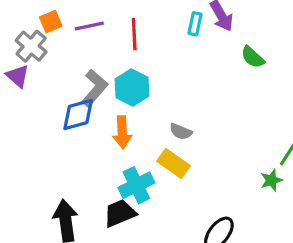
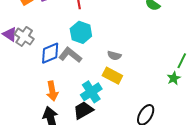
gray cross: (31, 46) -> (24, 37), moved
gray L-shape: (95, 88) -> (70, 55), moved, turned -85
orange arrow: (122, 132) -> (52, 91), moved

